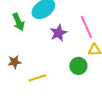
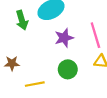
green circle: (78, 66) -> (68, 69), moved

